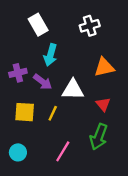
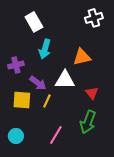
white cross: (90, 26) -> (94, 18), moved
orange triangle: (104, 67) -> (82, 57), moved
purple arrow: (43, 82) -> (38, 83), moved

